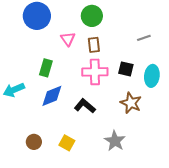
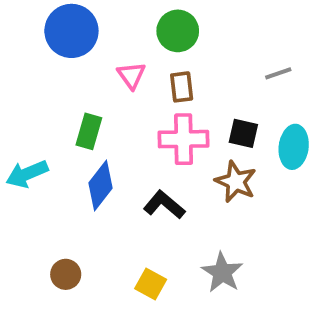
blue diamond: (52, 96) -> (100, 185), turned -30
brown star: (131, 103) -> (236, 182), moved
yellow square: (67, 143) -> (151, 284), moved

